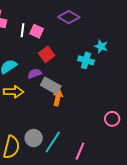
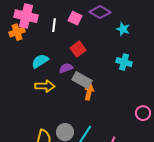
pink square: (37, 31) -> (75, 18), moved
cyan star: (101, 46) -> (123, 29), moved
cyan cross: (86, 60) -> (124, 62), moved

